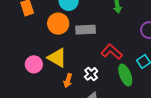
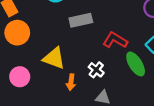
orange circle: (58, 24) -> (17, 33), moved
pink circle: (34, 64) -> (20, 77), moved

